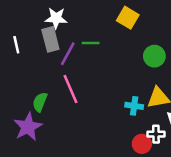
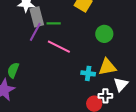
gray rectangle: (50, 39) -> (37, 17), moved
pink line: (70, 89) -> (59, 47), moved, turned -40

